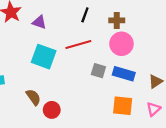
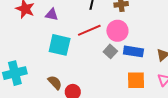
pink circle: (121, 44) -> (117, 31), moved
gray square: (98, 71) -> (110, 51), turned 32

